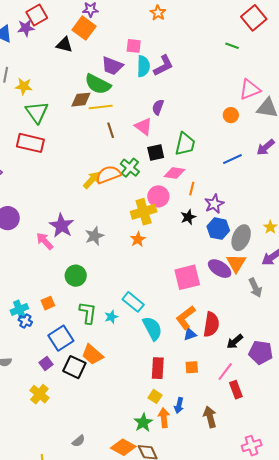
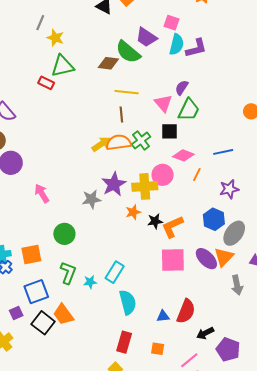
yellow line: (101, 107) -> (127, 92), moved
green triangle: (37, 112) -> (63, 66), turned 40
brown line: (111, 130) -> (121, 115), moved
red rectangle: (30, 143) -> (46, 83), moved, size x0.6
green trapezoid: (185, 144) -> (189, 110), moved
blue line: (232, 159) -> (223, 152), moved
purple star: (214, 204) -> (229, 189), moved
black star: (188, 217) -> (155, 221), moved
purple star: (61, 226) -> (114, 184), moved
cyan rectangle: (133, 302) -> (115, 272), turned 70
orange square: (48, 303) -> (31, 255), size x1.5
orange L-shape: (186, 318) -> (172, 227), moved

